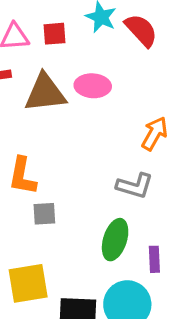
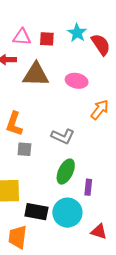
pink ellipse: (93, 86) -> (77, 81), moved
gray L-shape: (135, 186) -> (63, 136), moved

